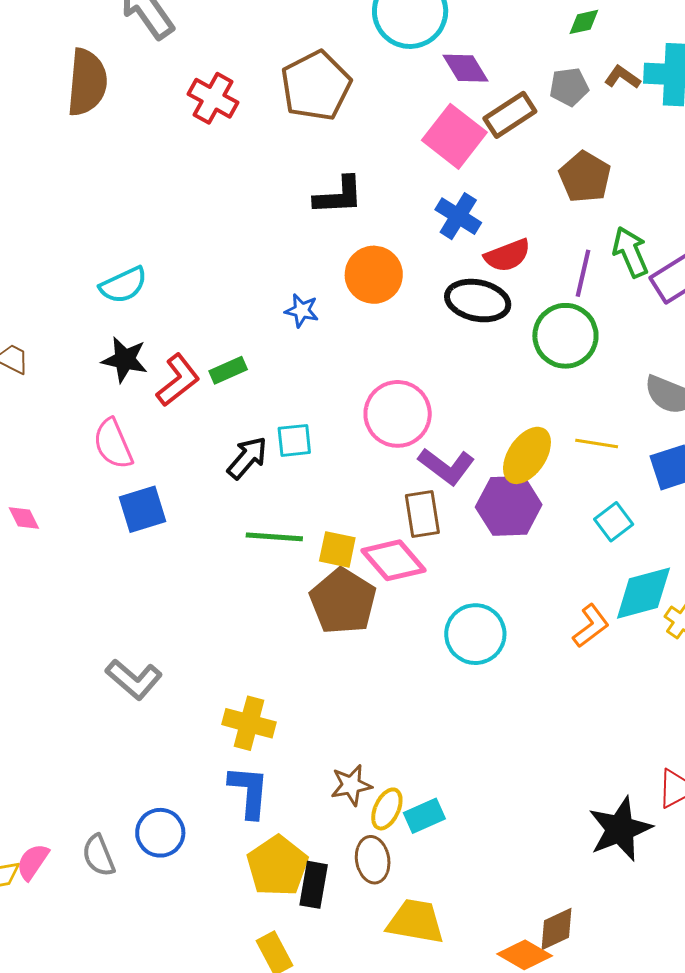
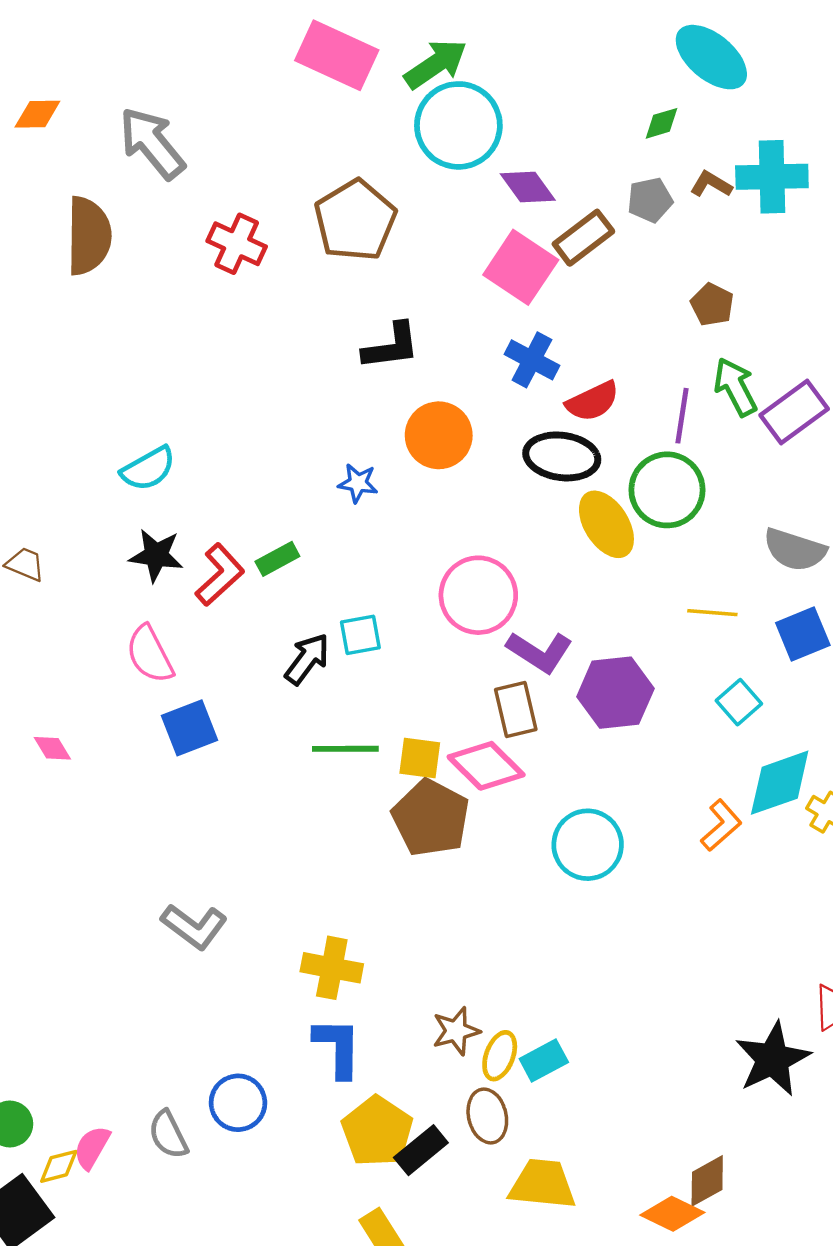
brown pentagon: (585, 177) -> (712, 305), moved, size x0.7
yellow ellipse: (527, 455) -> (606, 524), moved, turned -62
black rectangle: (314, 885) -> (421, 1150), turned 45

